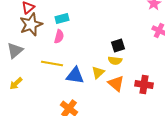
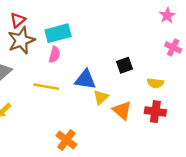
cyan rectangle: (62, 18) -> (58, 33), size x1.5
yellow semicircle: (115, 60) -> (155, 83), moved
blue triangle: (75, 76) -> (85, 80), moved

